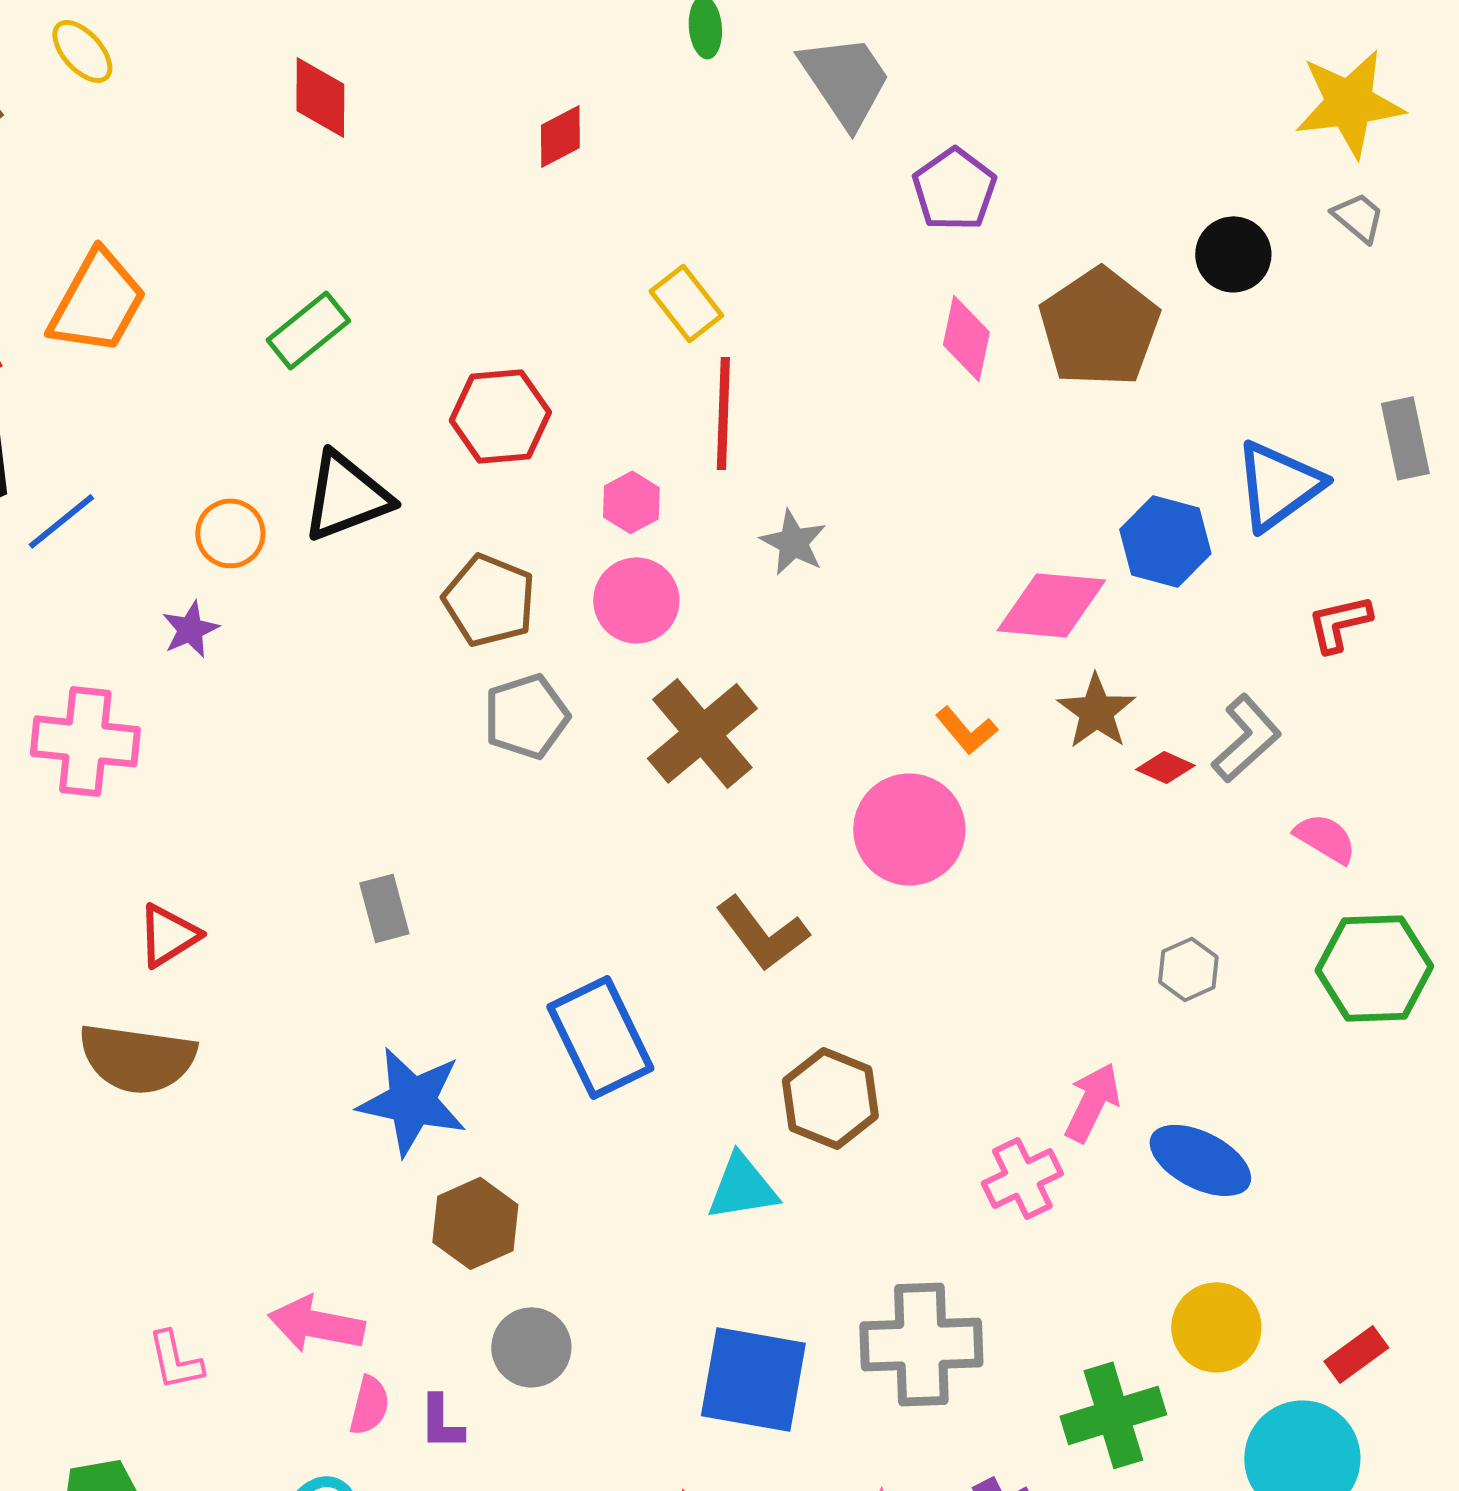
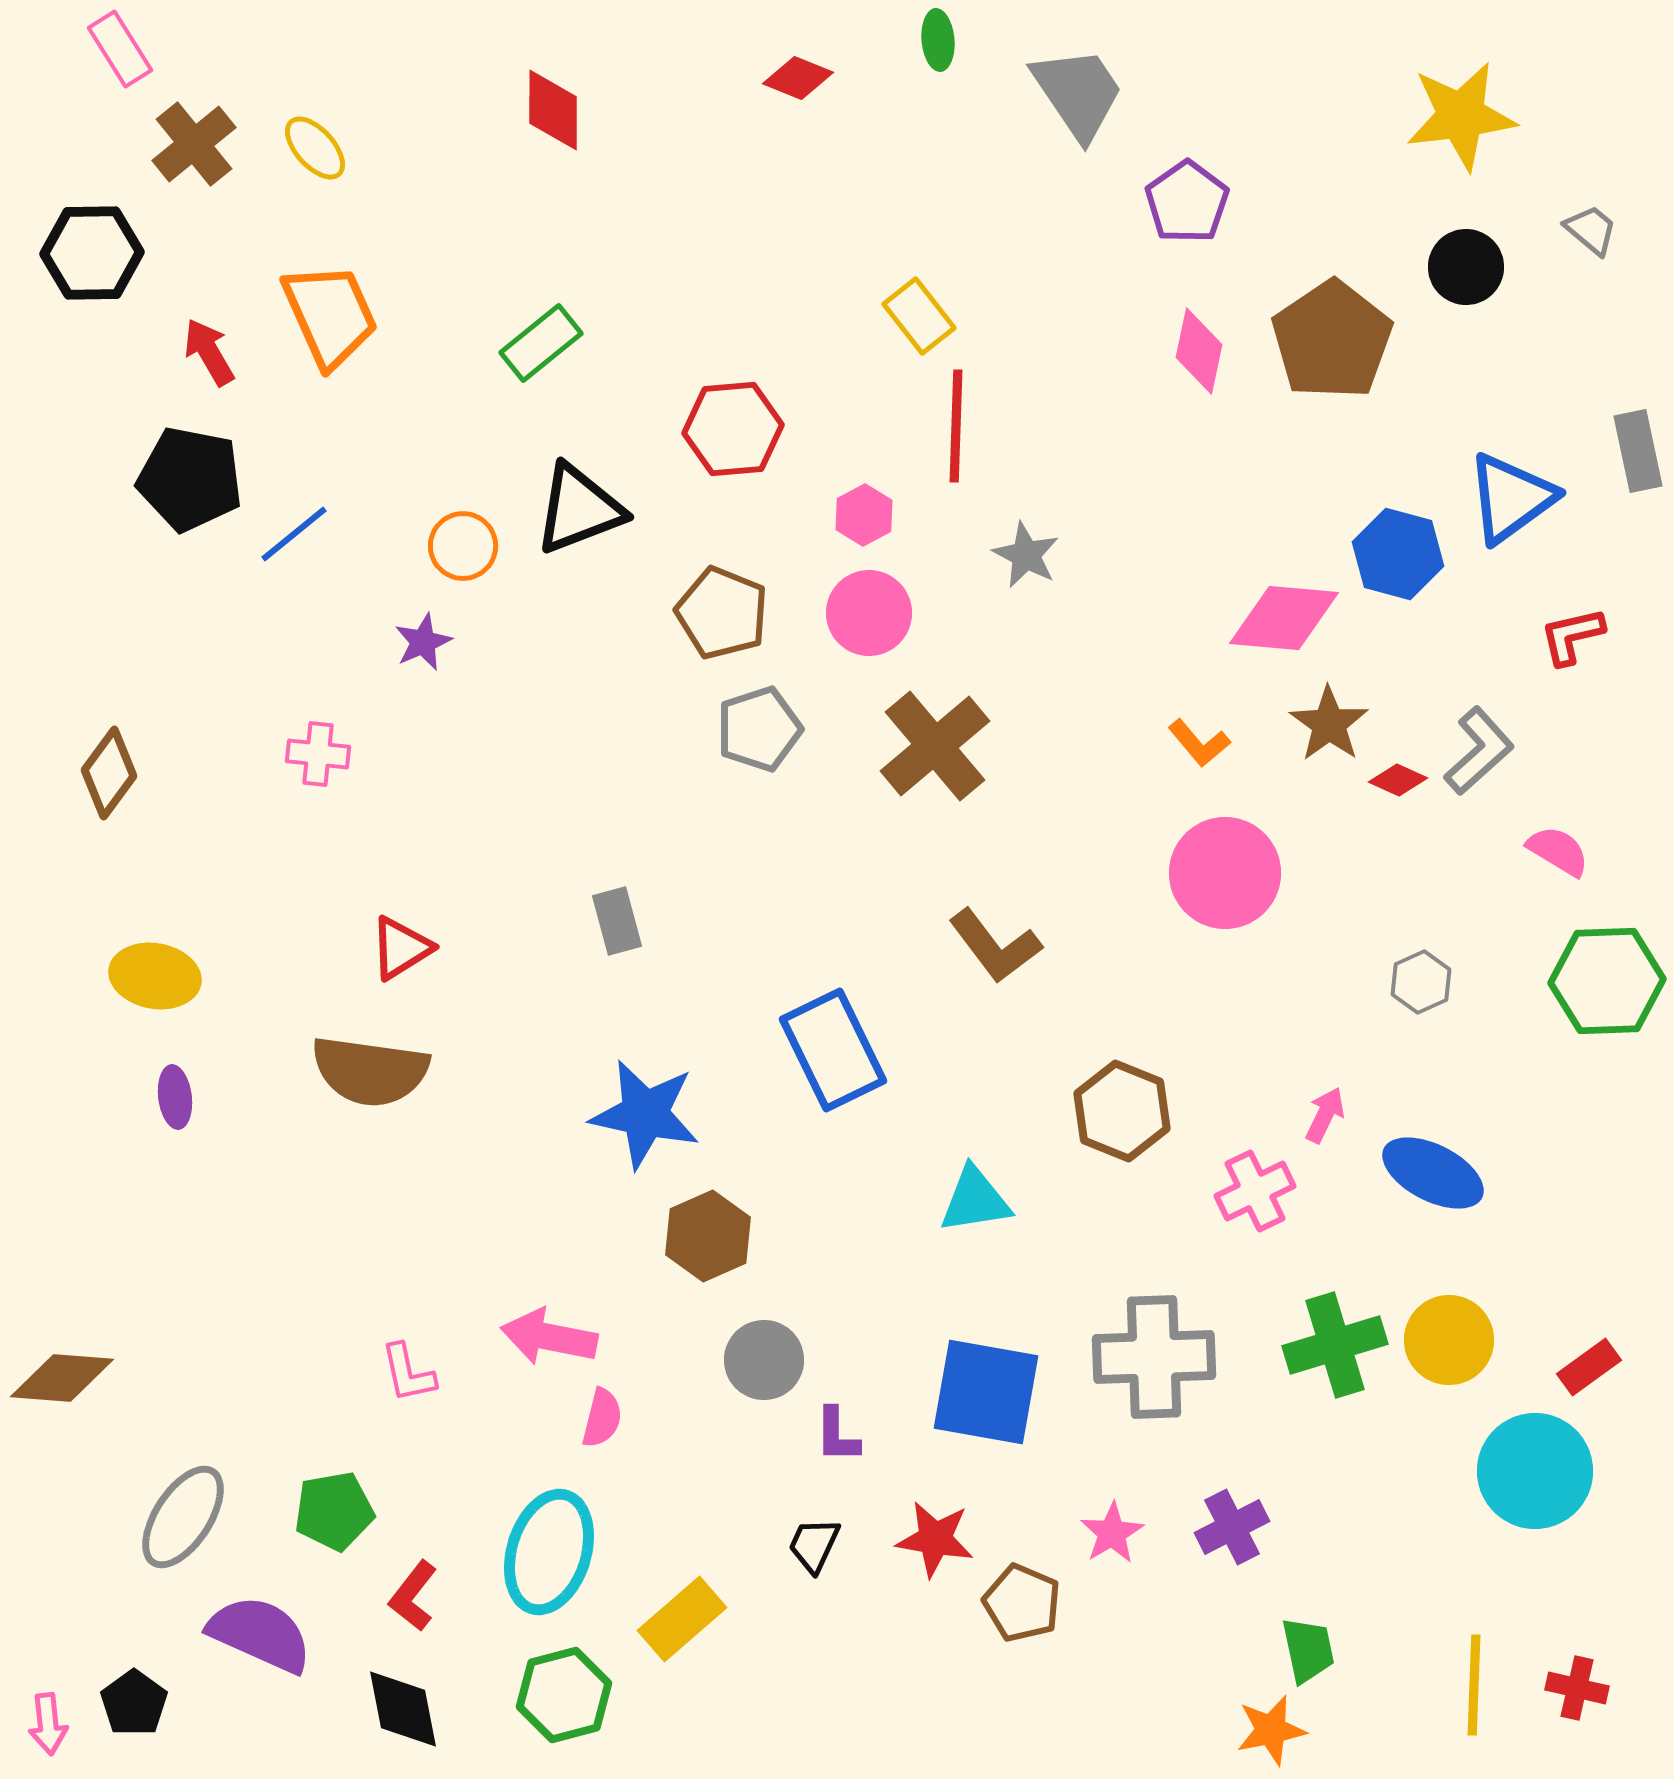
yellow ellipse: (82, 51) -> (315, 148), moved
yellow star: (1349, 103) -> (1461, 116), moved
red diamond: (560, 136) -> (798, 78), moved, turned 50
orange trapezoid: (97, 302) -> (330, 315), turned -53
pink cross: (85, 741) -> (318, 754), size x0.6
pink circle: (909, 829) -> (1225, 873), moved
brown hexagon: (830, 1098) -> (1122, 1111), moved
pink arrow: (1092, 1102) -> (1325, 1115), size x0.7
green cross: (1113, 1415) -> (1335, 1345), moved
purple L-shape: (441, 1422) -> (837, 1435), moved

